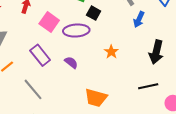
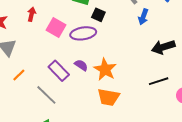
orange star: (111, 52) -> (105, 69), moved, size x1.6
black arrow: (156, 52) -> (163, 47), turned 65
purple rectangle: (40, 55) -> (59, 71), moved

